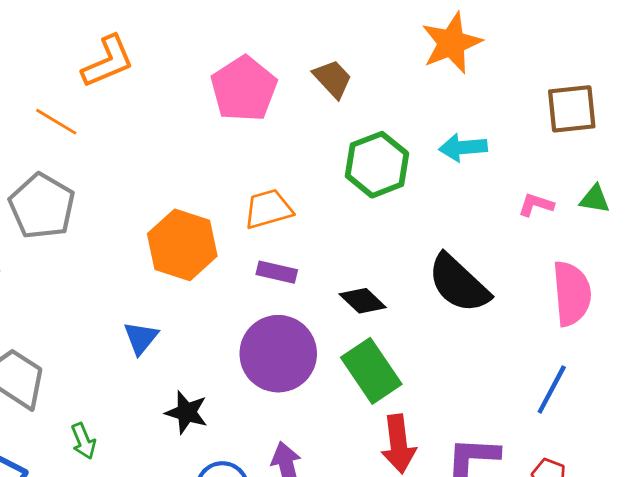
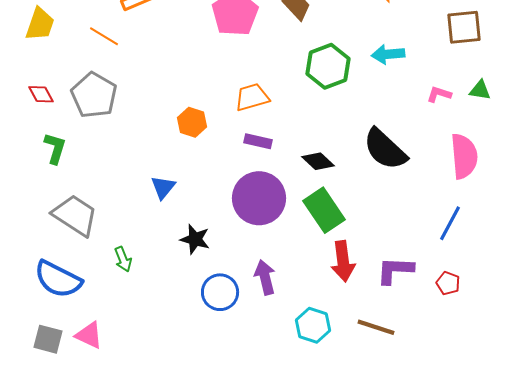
orange hexagon: (182, 245) -> (192, 122), size x0.6

